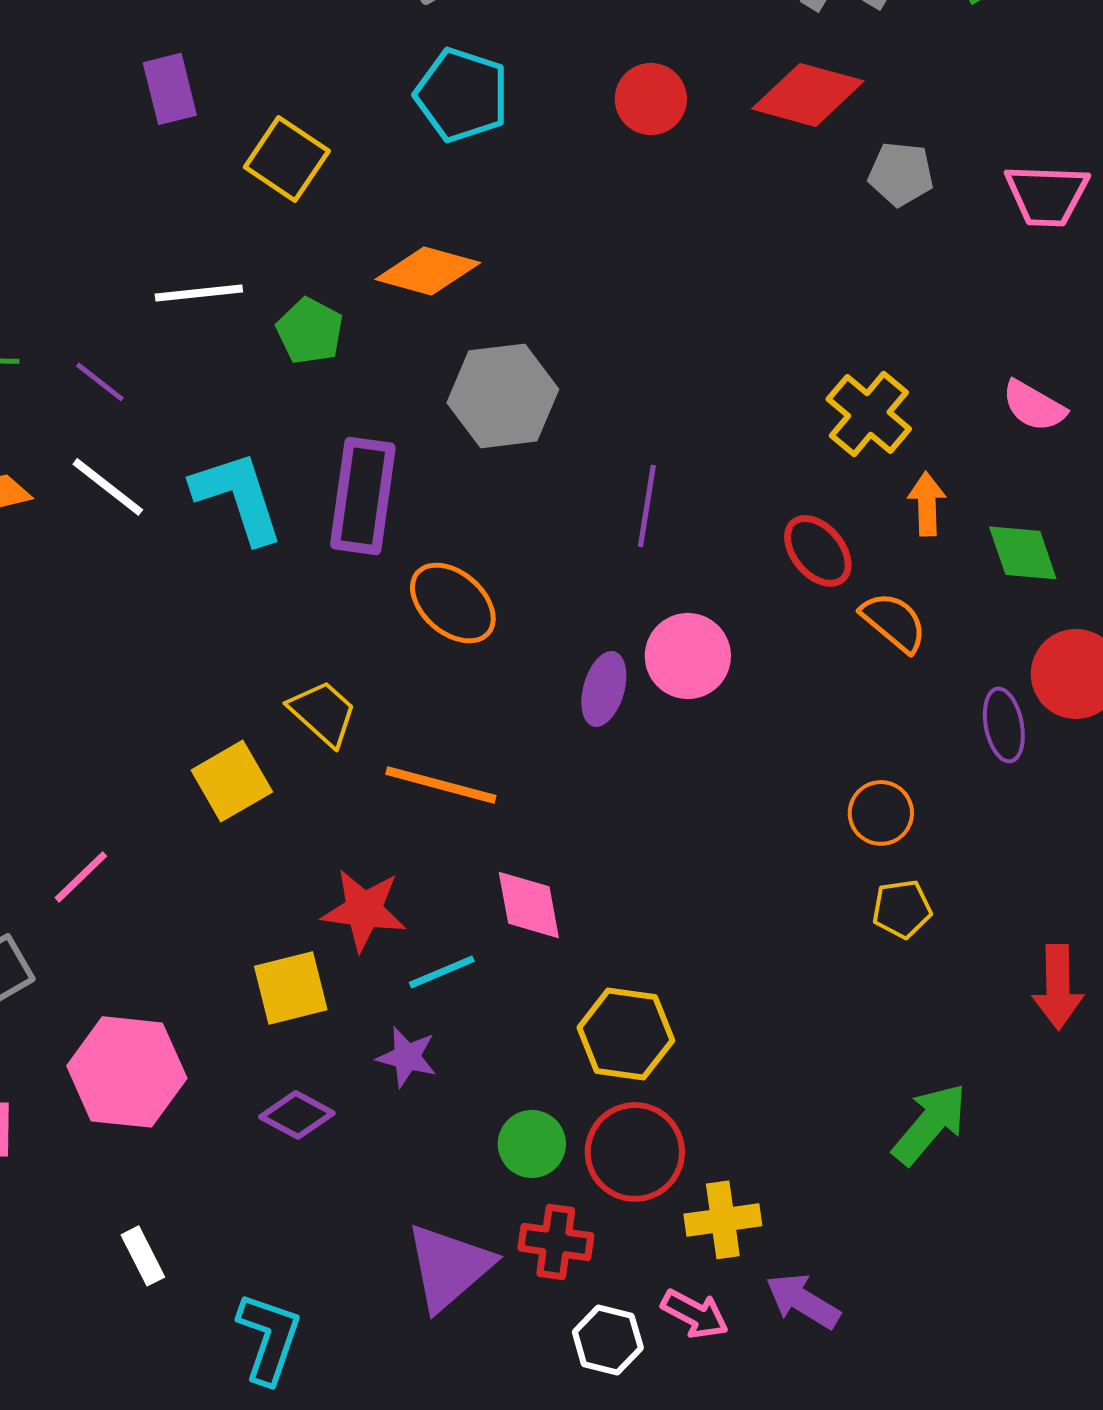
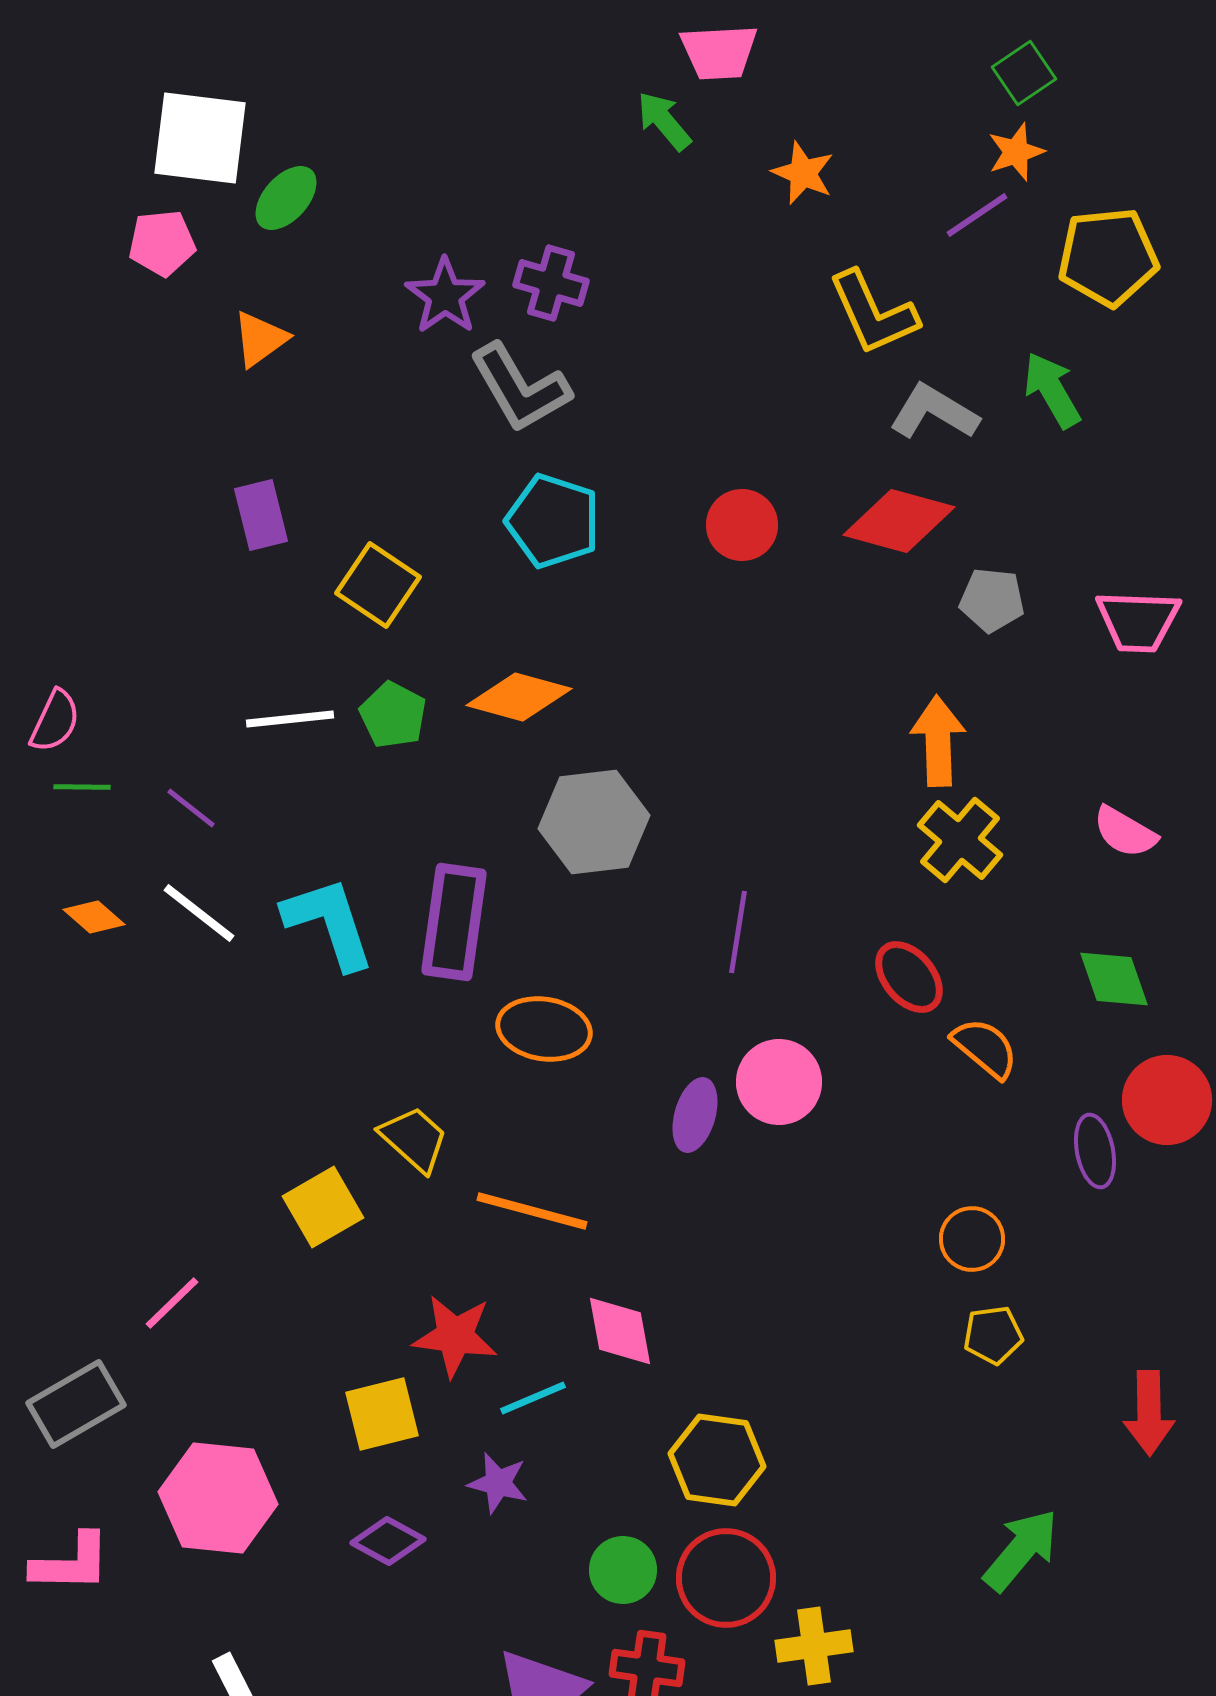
green pentagon: (310, 331) -> (393, 715), moved
orange arrow: (927, 504) -> (938, 741), moved, size x1.4
orange ellipse: (453, 603) -> (544, 1029), turned -32

